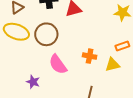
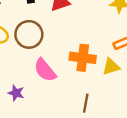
orange cross: (90, 56) -> (83, 58), size x1.5

